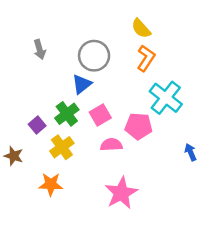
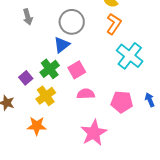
pink pentagon: (139, 126) -> (122, 102), moved

